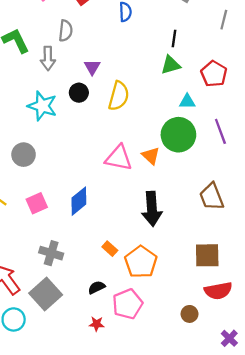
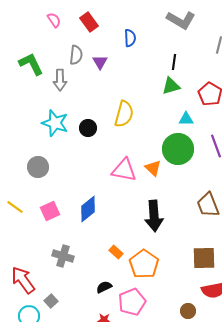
purple triangle: (92, 67) -> (100, 62), moved
black circle: (79, 93) -> (88, 128), moved
gray square: (46, 294) -> (51, 301), moved, size x0.5

